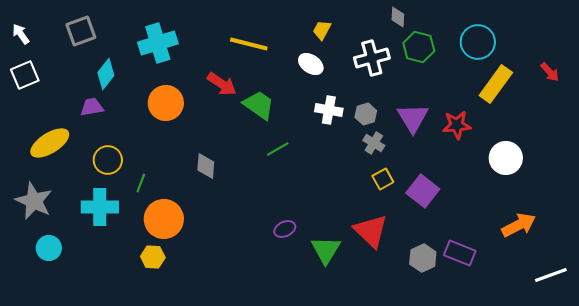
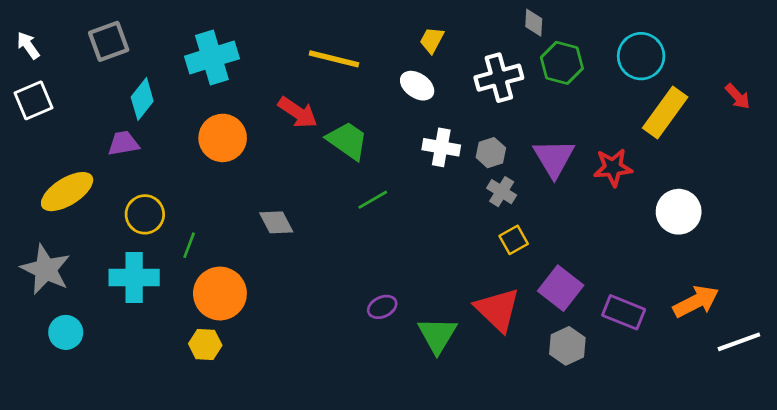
gray diamond: (206, 166) -> (276, 222), turned -32
purple square: (423, 191) -> (561, 288), moved
purple rectangle: (460, 253) -> (624, 312), moved
white line: (551, 275) -> (739, 342), moved

